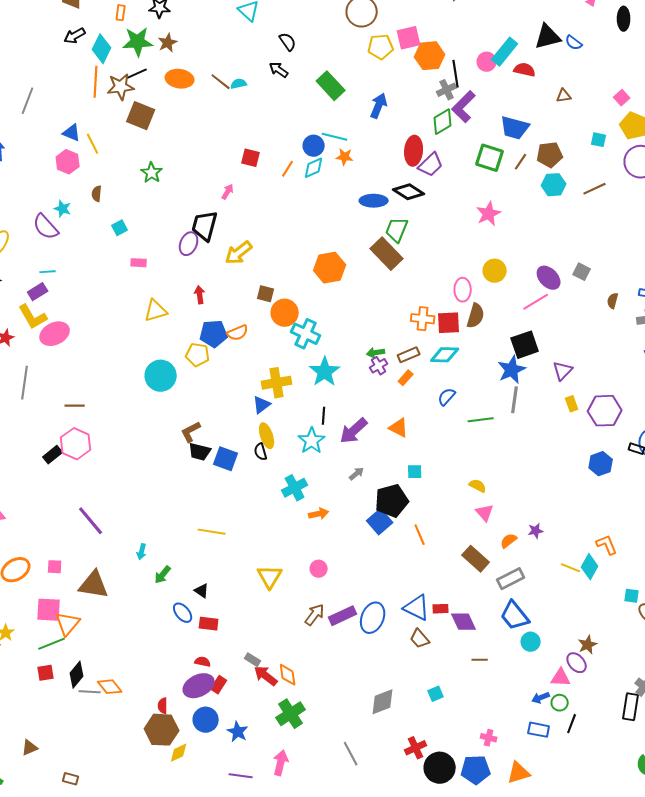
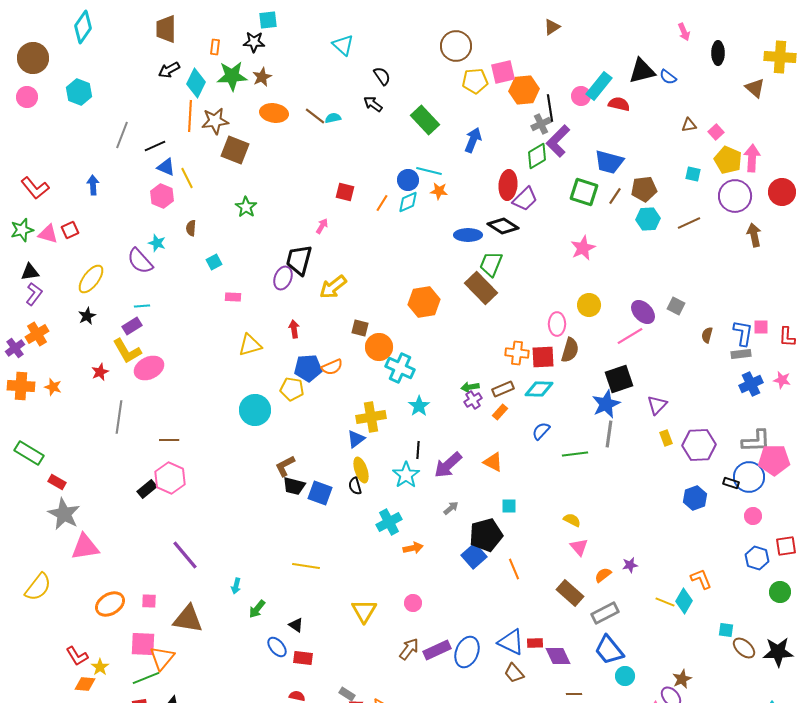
black line: (137, 74) -> (155, 146), moved
brown triangle: (564, 96) -> (689, 125), moved
cyan star: (325, 372) -> (419, 406), size x0.7

